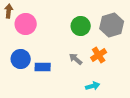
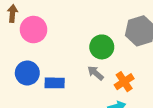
green circle: (81, 26) -> (102, 47), moved
orange cross: (99, 55) -> (124, 82), moved

